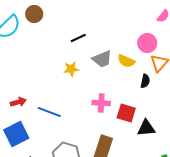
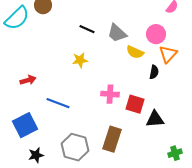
black line: (78, 38) -> (87, 29), turned 49
gray trapezoid: (102, 59) -> (117, 33), moved, turned 65
red arrow: (18, 102) -> (28, 80), moved

